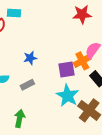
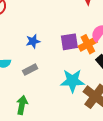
purple square: (66, 69) -> (69, 42), moved
cyan star: (68, 96) -> (72, 81), turned -30

